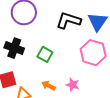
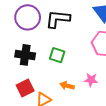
black L-shape: (68, 20) -> (58, 19), moved

